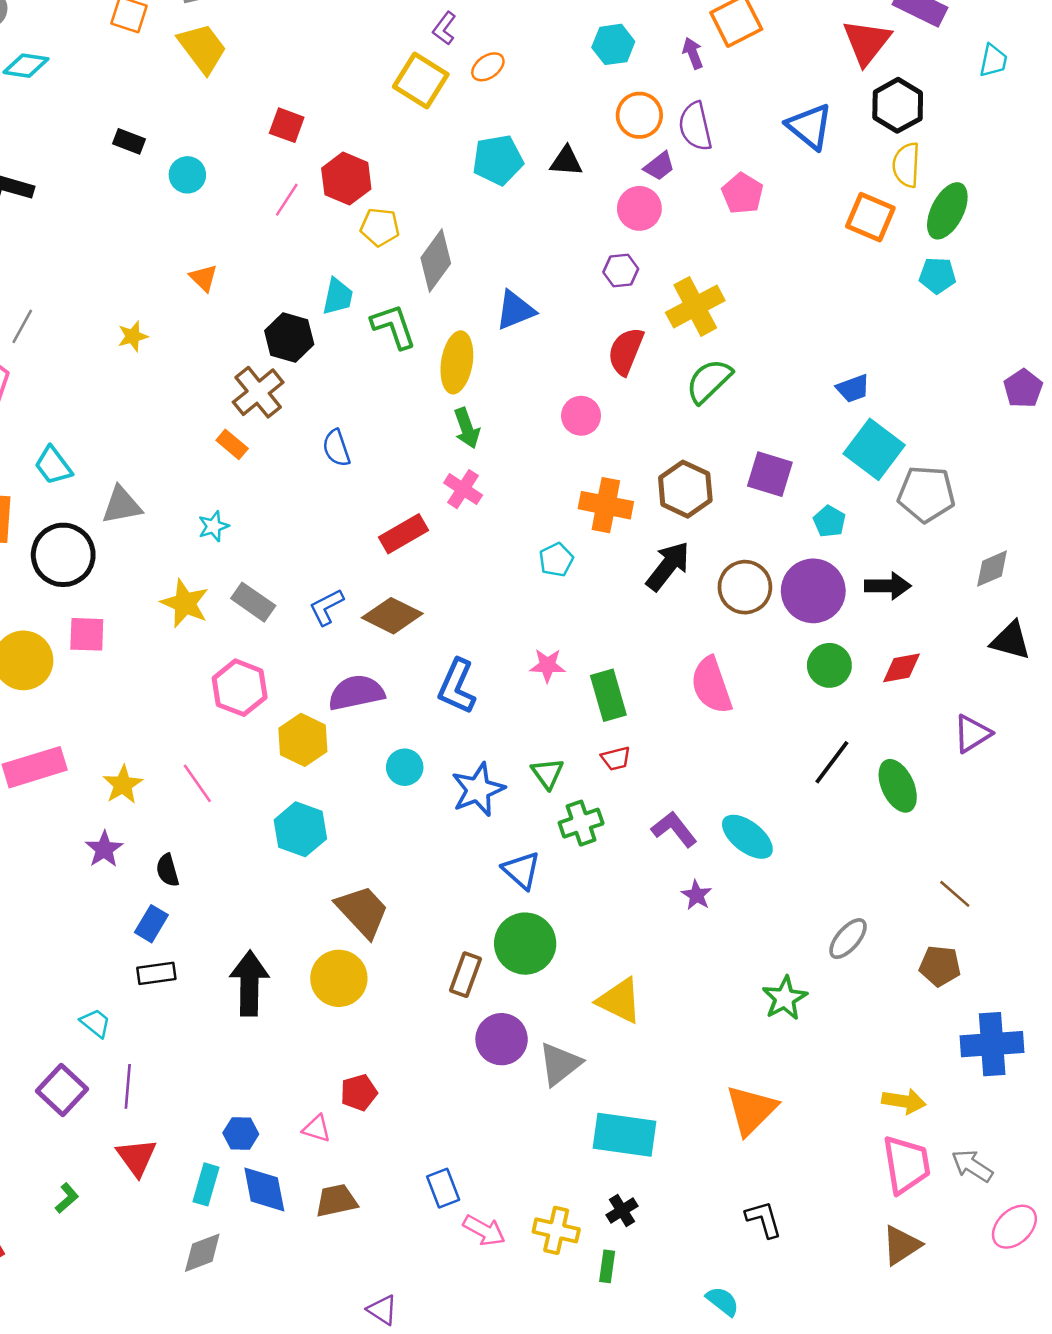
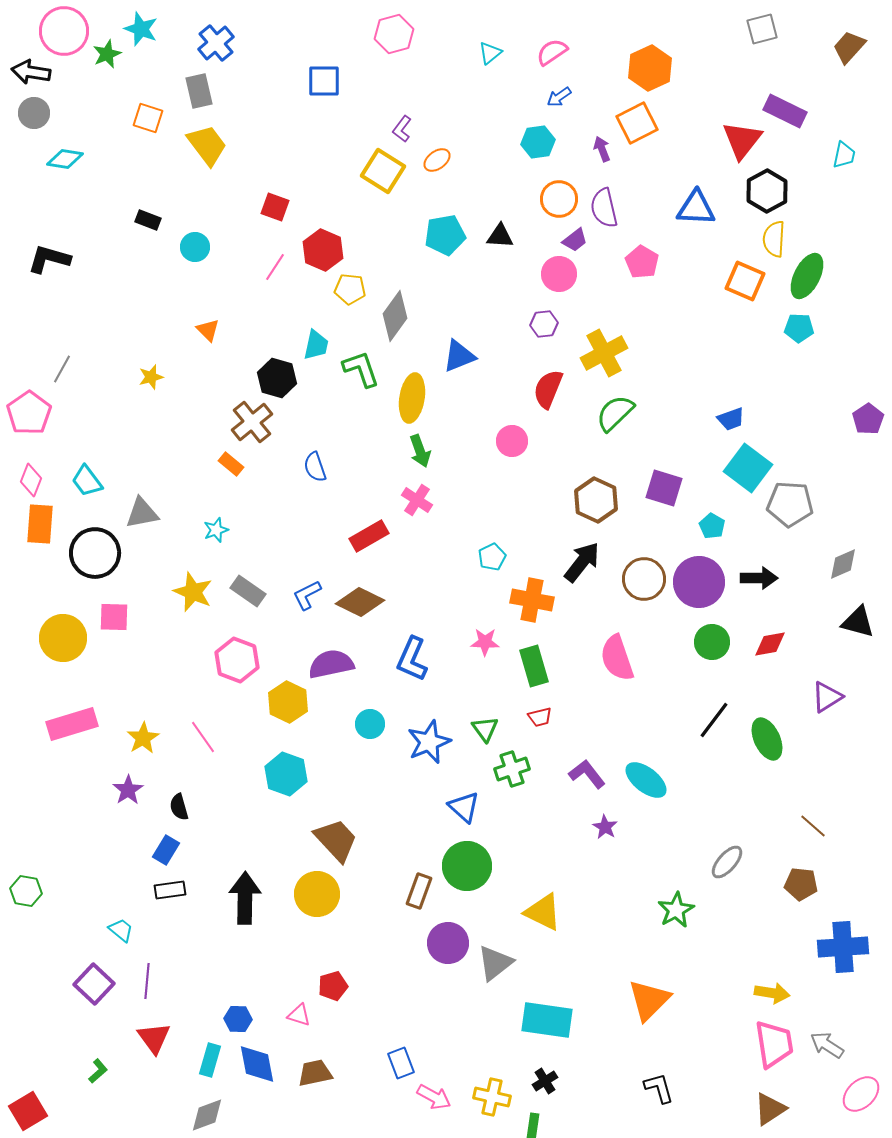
blue triangle: (810, 126) -> (696, 208), turned -36
orange cross: (606, 505) -> (532, 600), moved

